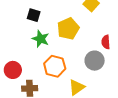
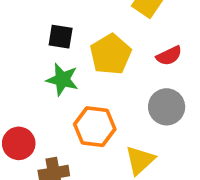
black square: (34, 15) -> (61, 37), moved
red semicircle: (106, 42) -> (169, 56), moved, turned -104

